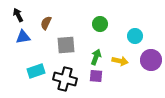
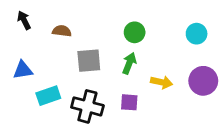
brown semicircle: (46, 23) -> (62, 31), turned 72
cyan circle: (135, 36) -> (197, 34), moved
blue triangle: (23, 37) -> (23, 70), moved
green arrow: (96, 57) -> (129, 63), moved

